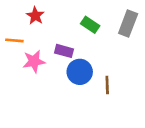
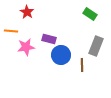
gray rectangle: (128, 23) -> (96, 46), moved
green rectangle: (90, 25) -> (90, 14), moved

